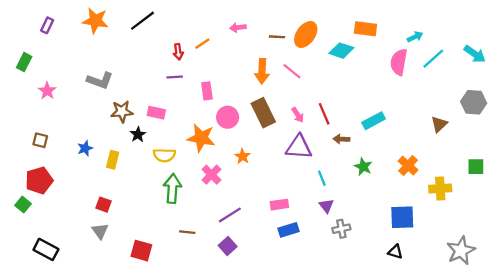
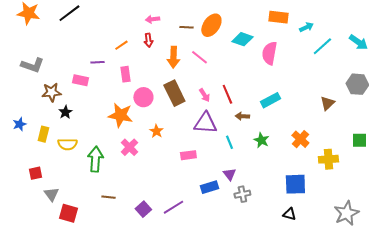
orange rectangle: (366, 29) -> (278, 17), moved
orange line: (202, 44) -> (121, 45), moved
red arrow: (178, 52) -> (148, 40), moved
pink semicircle: (399, 62) -> (269, 53), moved
pink rectangle: (156, 113) -> (80, 80), moved
yellow semicircle: (164, 155) -> (67, 144), moved
cyan line: (322, 178) -> (229, 142), moved
red square: (103, 205) -> (35, 173), turned -32
pink rectangle: (279, 205) -> (188, 155), moved
purple line: (230, 215) -> (173, 207), moved
blue rectangle: (288, 230) -> (209, 187), moved
gray triangle: (100, 231) -> (51, 194), moved

